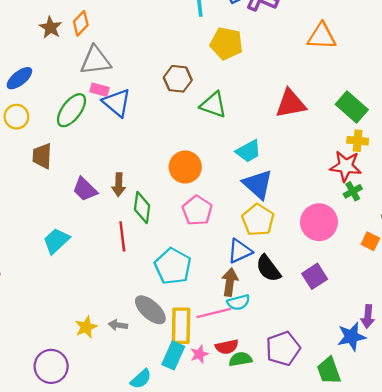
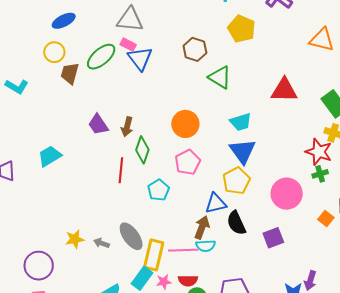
brown trapezoid: (42, 156) -> (70, 73), moved
cyan trapezoid: (56, 241) -> (50, 156), moved
cyan pentagon: (173, 266) -> (159, 190), moved, size x0.7

